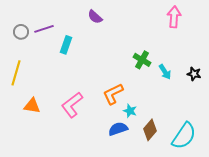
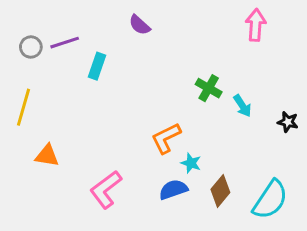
black star: (194, 74) -> (288, 122), moved
pink L-shape: (72, 105) -> (106, 189), moved

